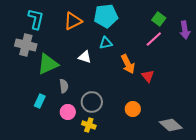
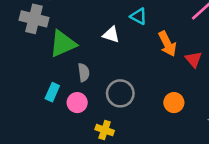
cyan triangle: (106, 43) -> (139, 16), turned 40
pink circle: (68, 112) -> (77, 103), moved
yellow cross: (89, 125) -> (105, 130), moved

